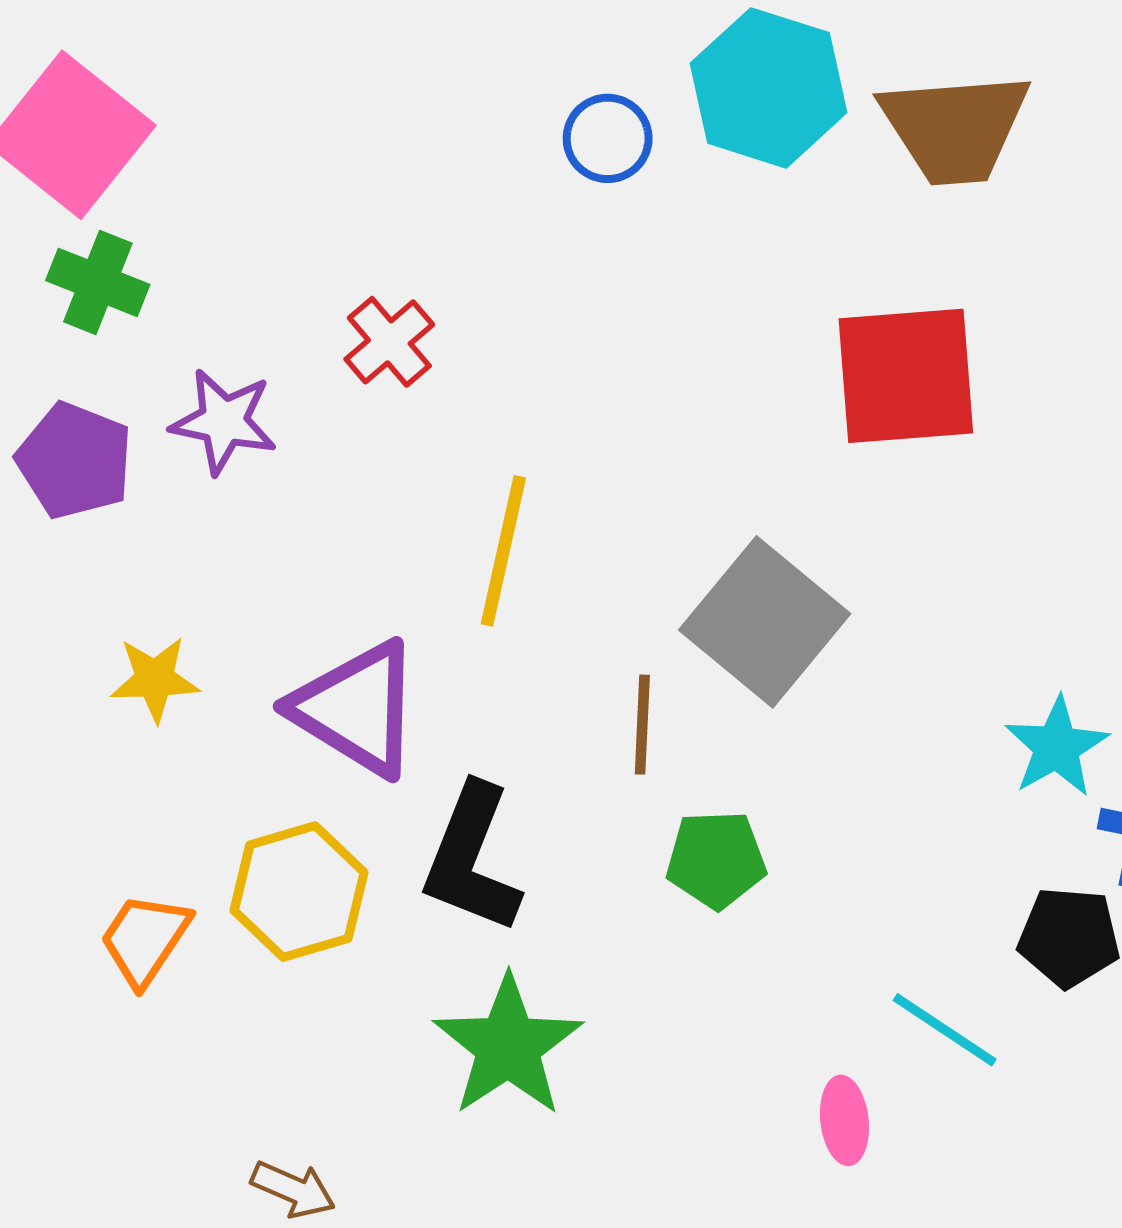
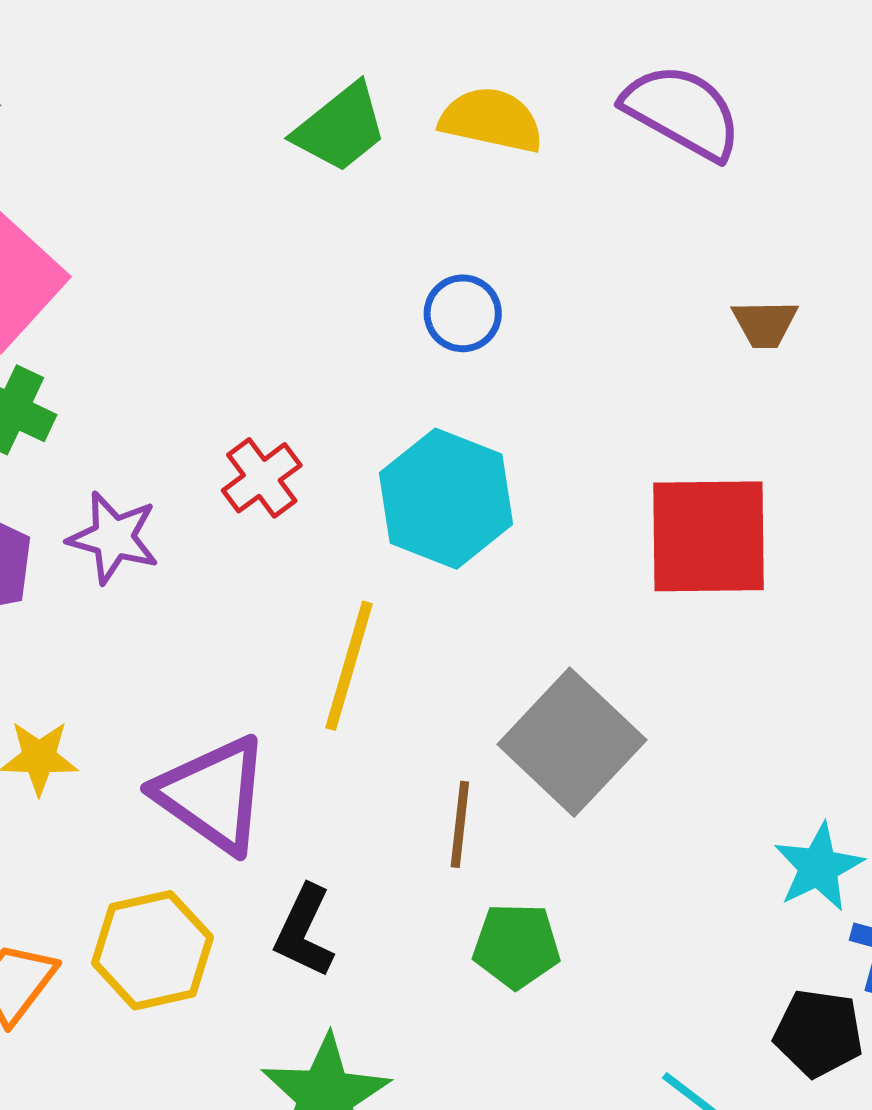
cyan hexagon: (769, 88) -> (446, 499), moved
brown trapezoid: (955, 128) -> (765, 324), size x0.5
black L-shape: (472, 859) -> (304, 931), size x0.7

